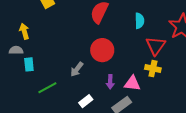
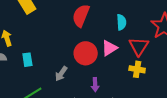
cyan rectangle: (29, 64) -> (27, 60), moved
pink triangle: (132, 83) -> (109, 48), moved, turned -36

